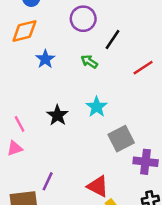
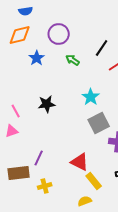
purple circle: (83, 19) -> (59, 34), moved
black line: (112, 40) -> (102, 48), moved
cyan star: (97, 107) -> (91, 97), moved
black star: (57, 115) -> (47, 104), turned 30

